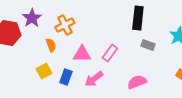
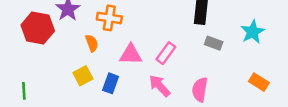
orange cross: (65, 25) -> (109, 18), turned 36
pink arrow: (94, 79) -> (160, 86), moved, turned 84
pink semicircle: (137, 82) -> (200, 90), turned -60

